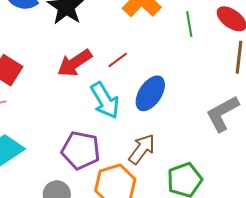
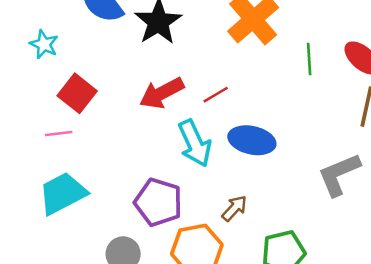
blue ellipse: (150, 93) -> (252, 140), turned 63
brown arrow: (142, 149) -> (234, 208), size x0.7

